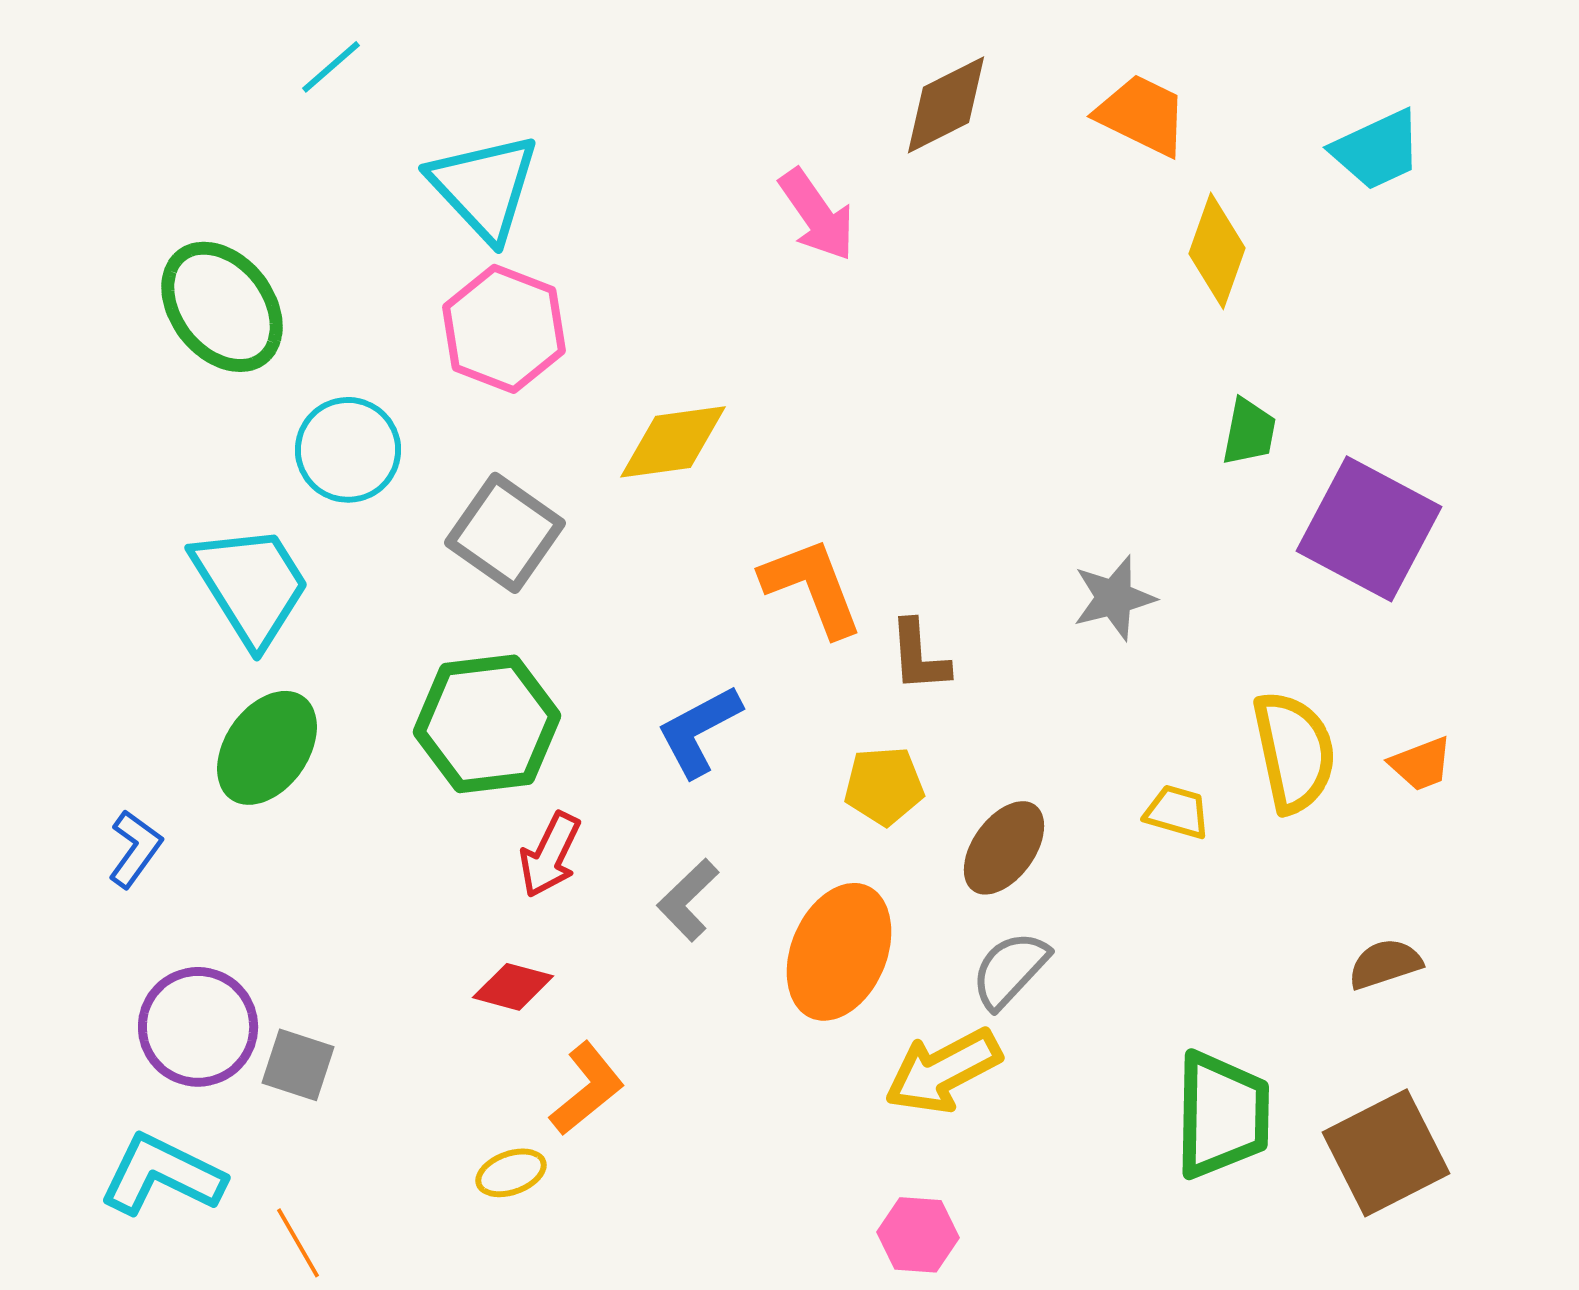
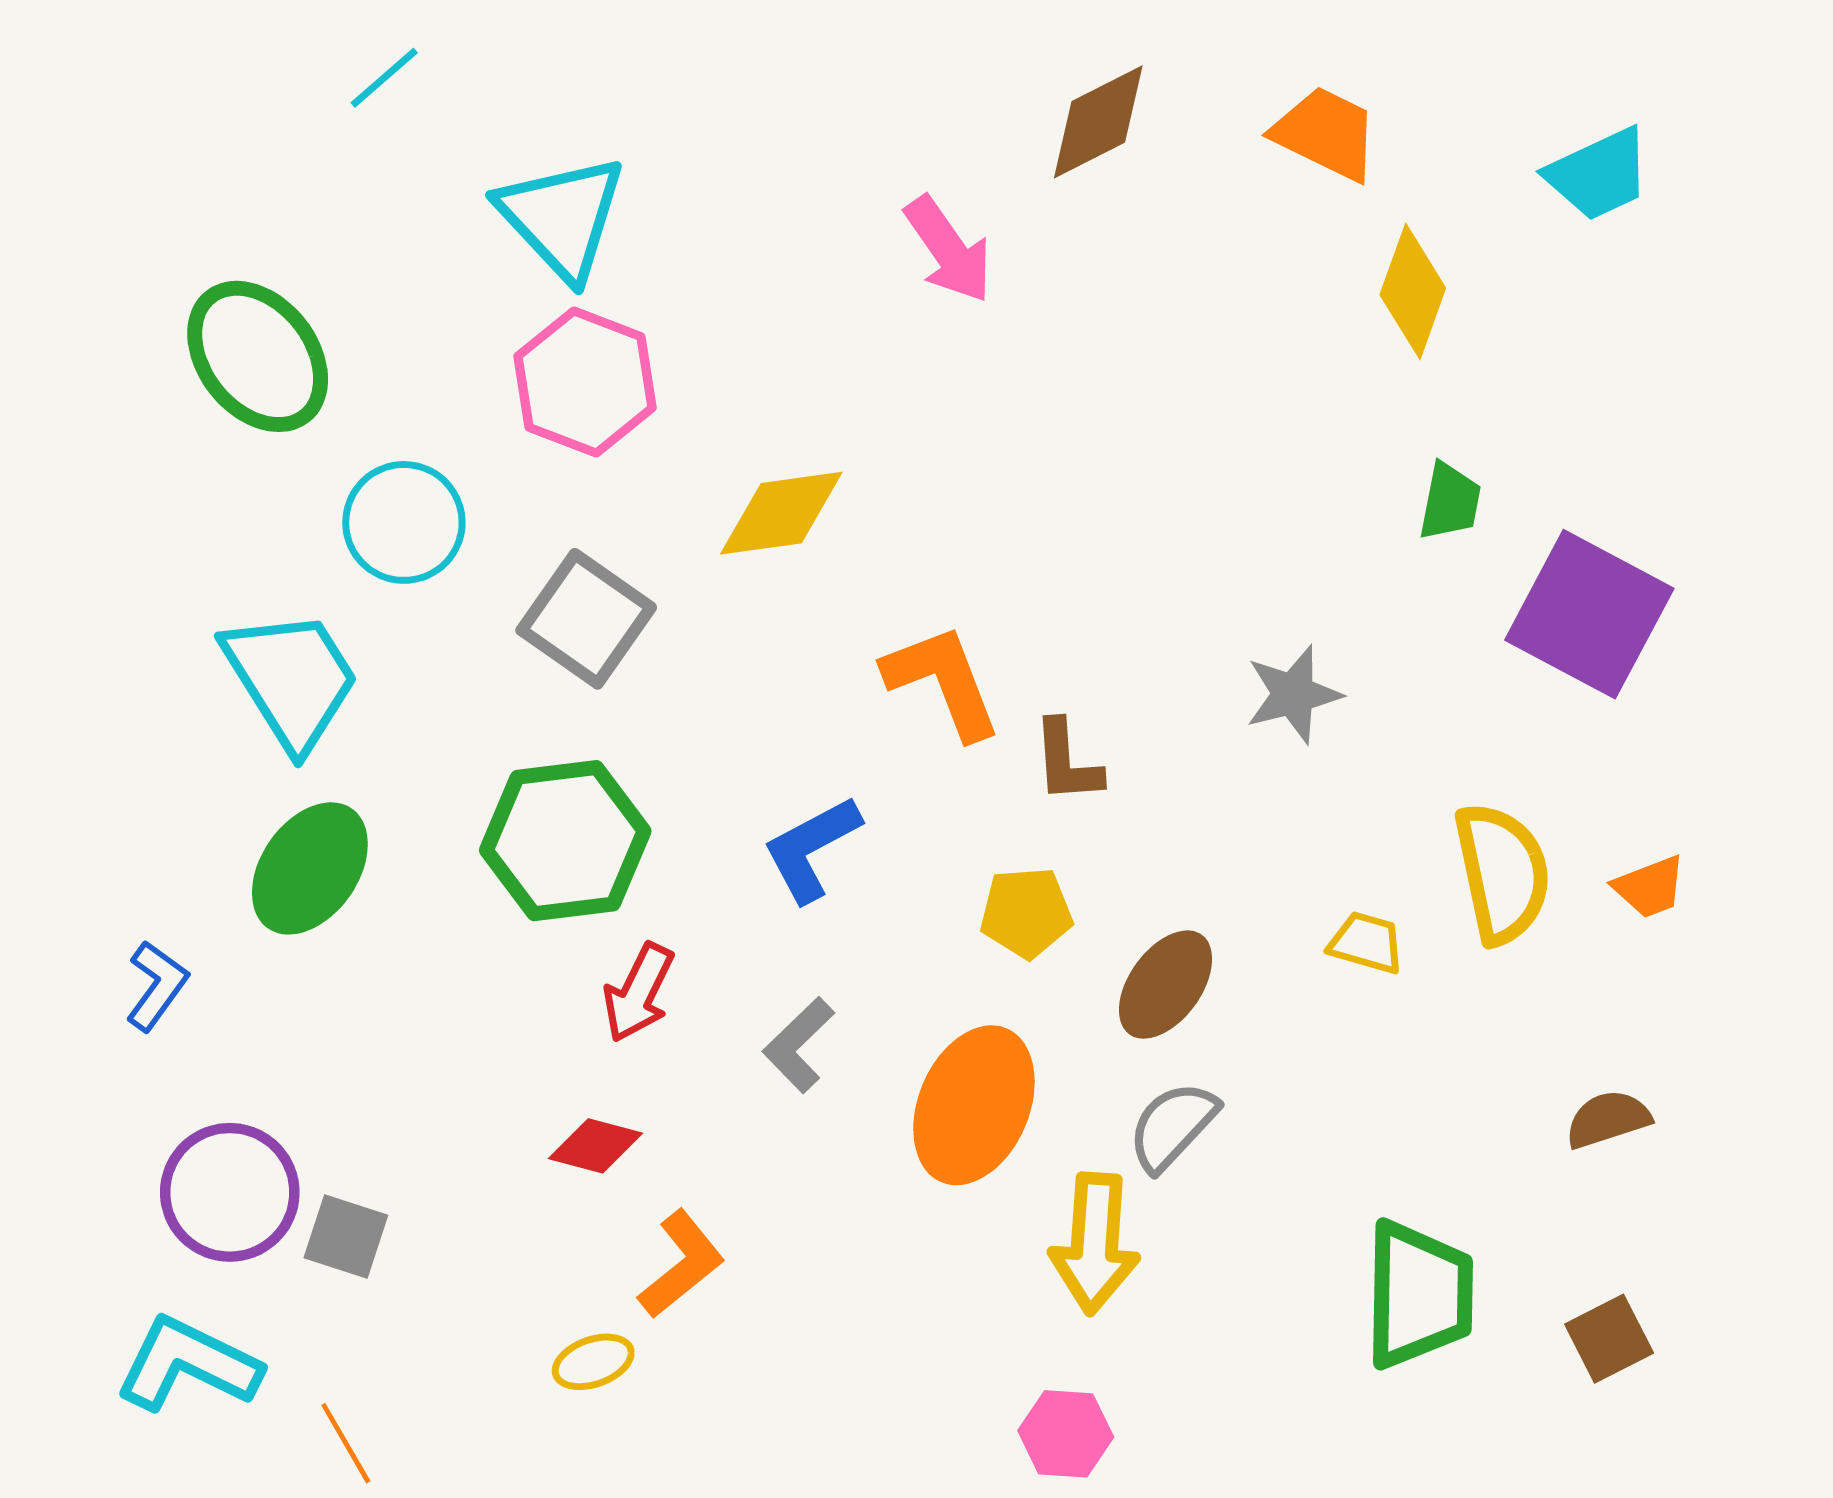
yellow arrow: (943, 1071) -> (1095, 1243), turned -58
brown square: (1386, 1153) -> (1609, 1339), size x0.6

